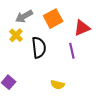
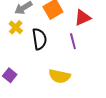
yellow semicircle: (58, 85) -> (60, 76), size x1.5

